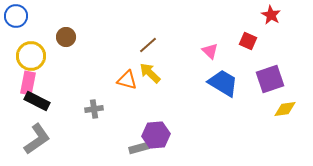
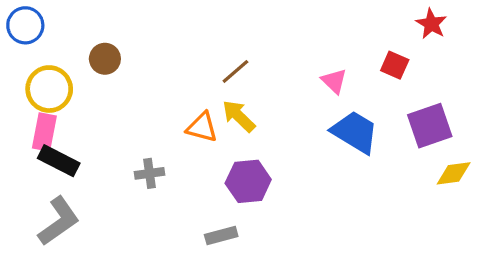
purple hexagon: (156, 135) -> (248, 181), moved

